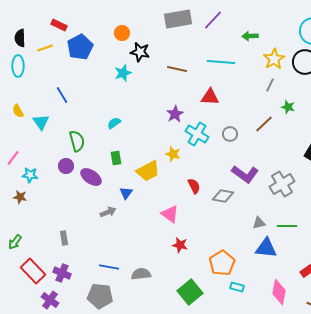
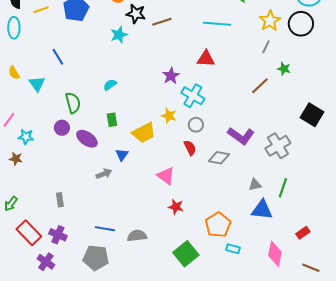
brown line: (177, 69) -> (162, 22), moved, turned -30
gray circle: (230, 134) -> (196, 125), moved
green line: (287, 226) -> (283, 188), turned -72

